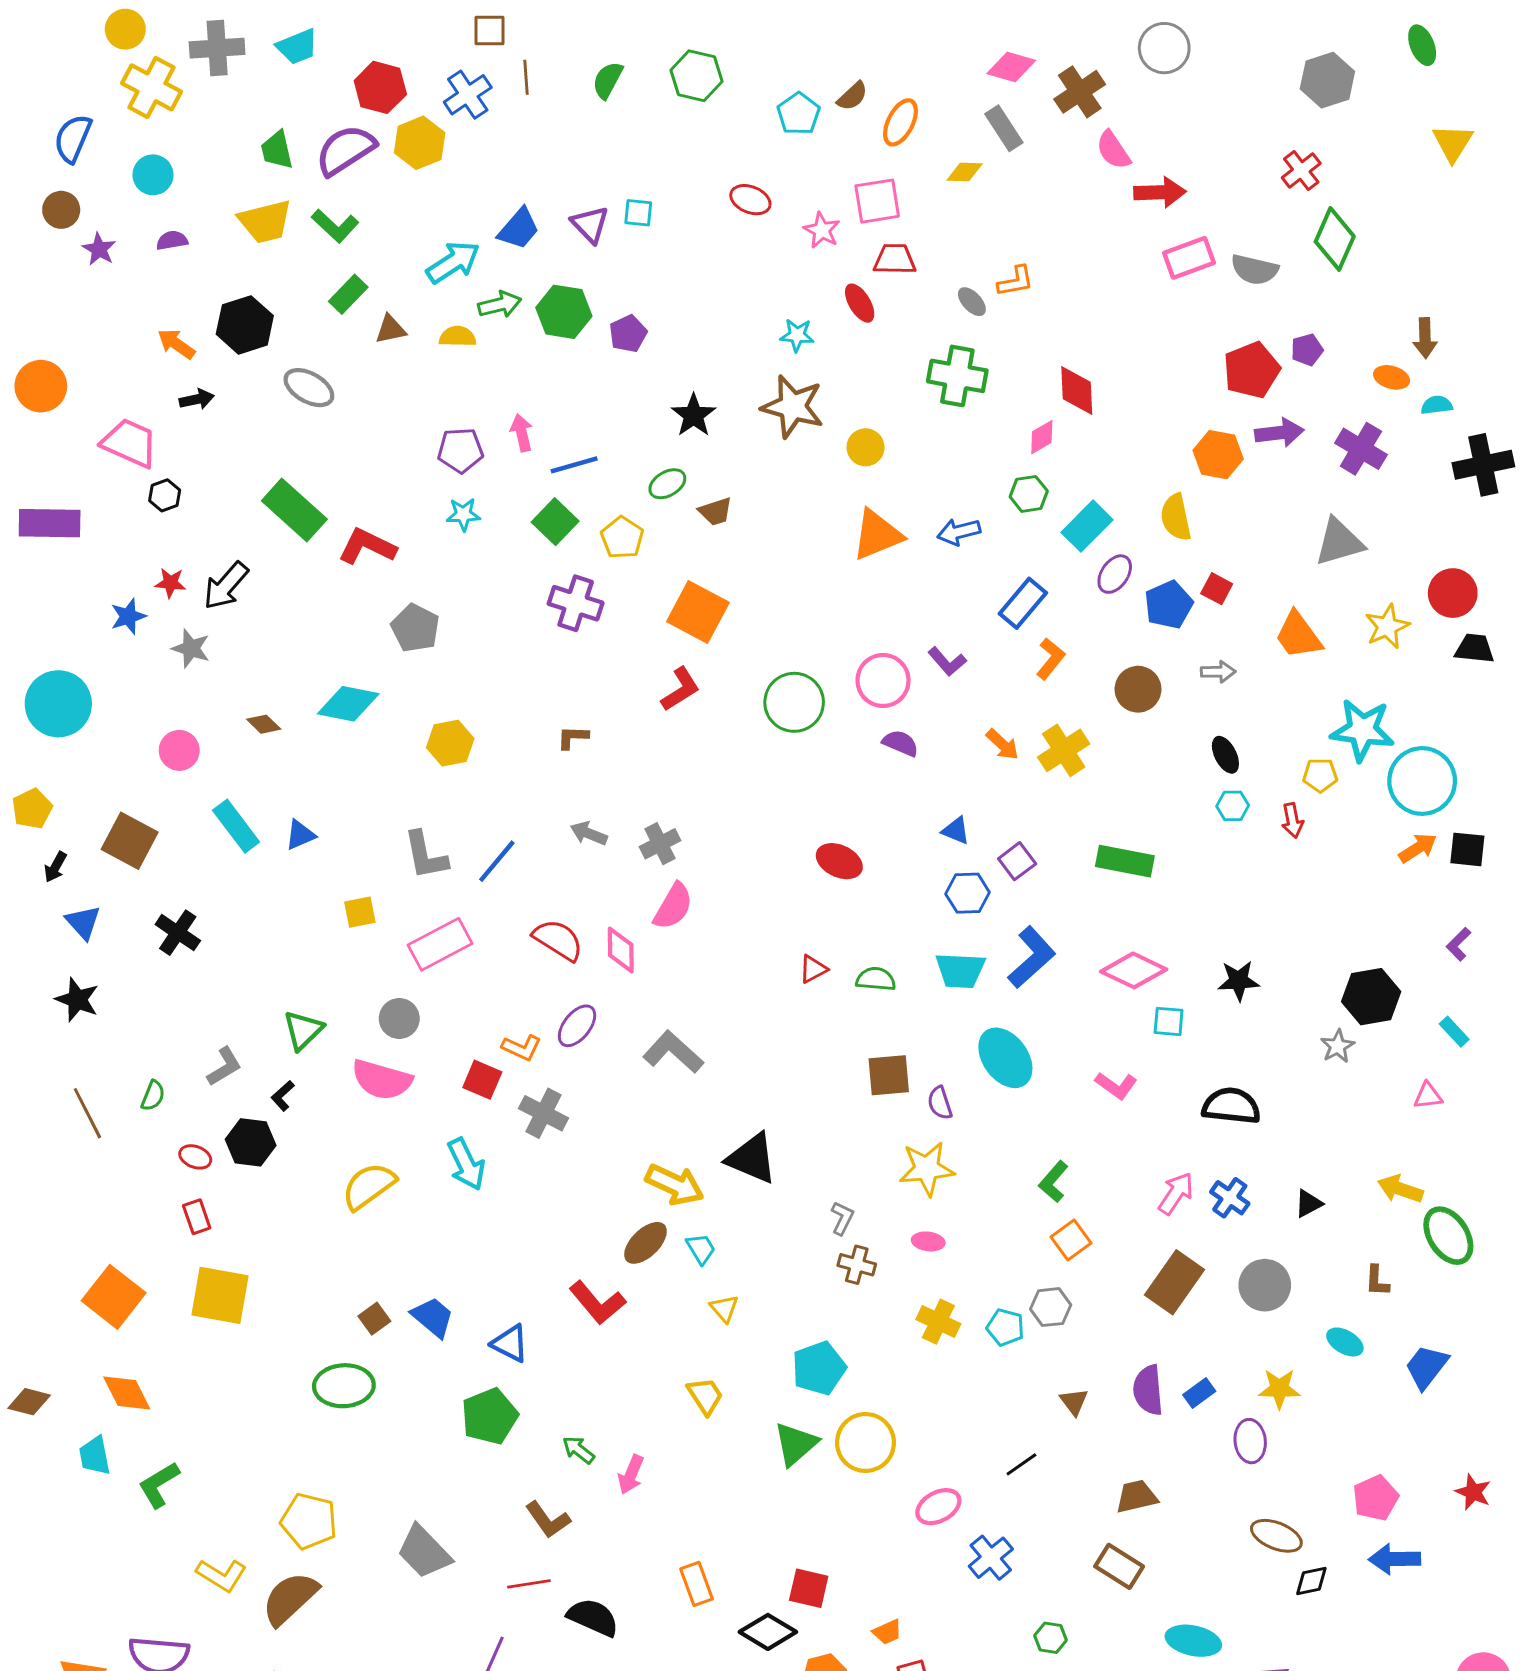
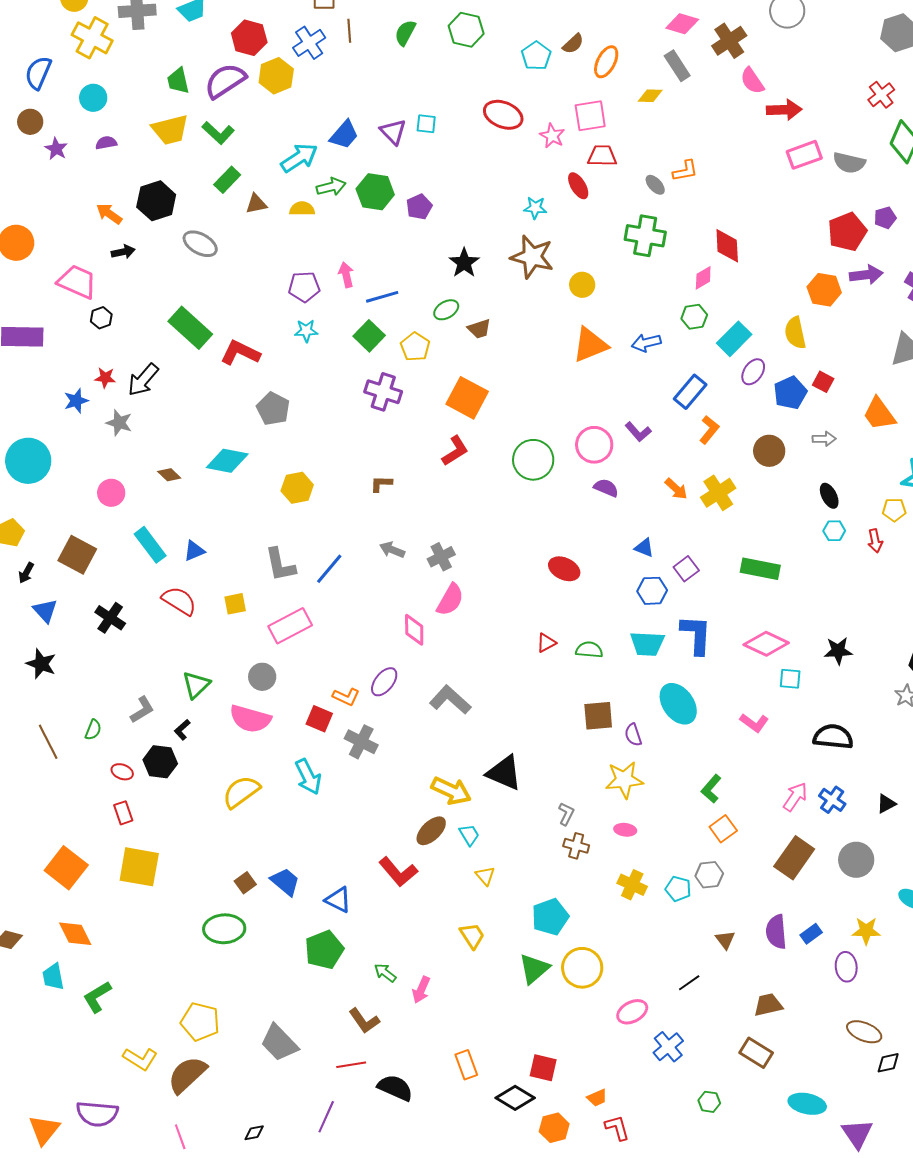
red ellipse: (750, 200) -> (503, 115), size x1.4
red semicircle: (558, 940) -> (179, 601), moved
blue L-shape: (1032, 957) -> (696, 635), turned -45

